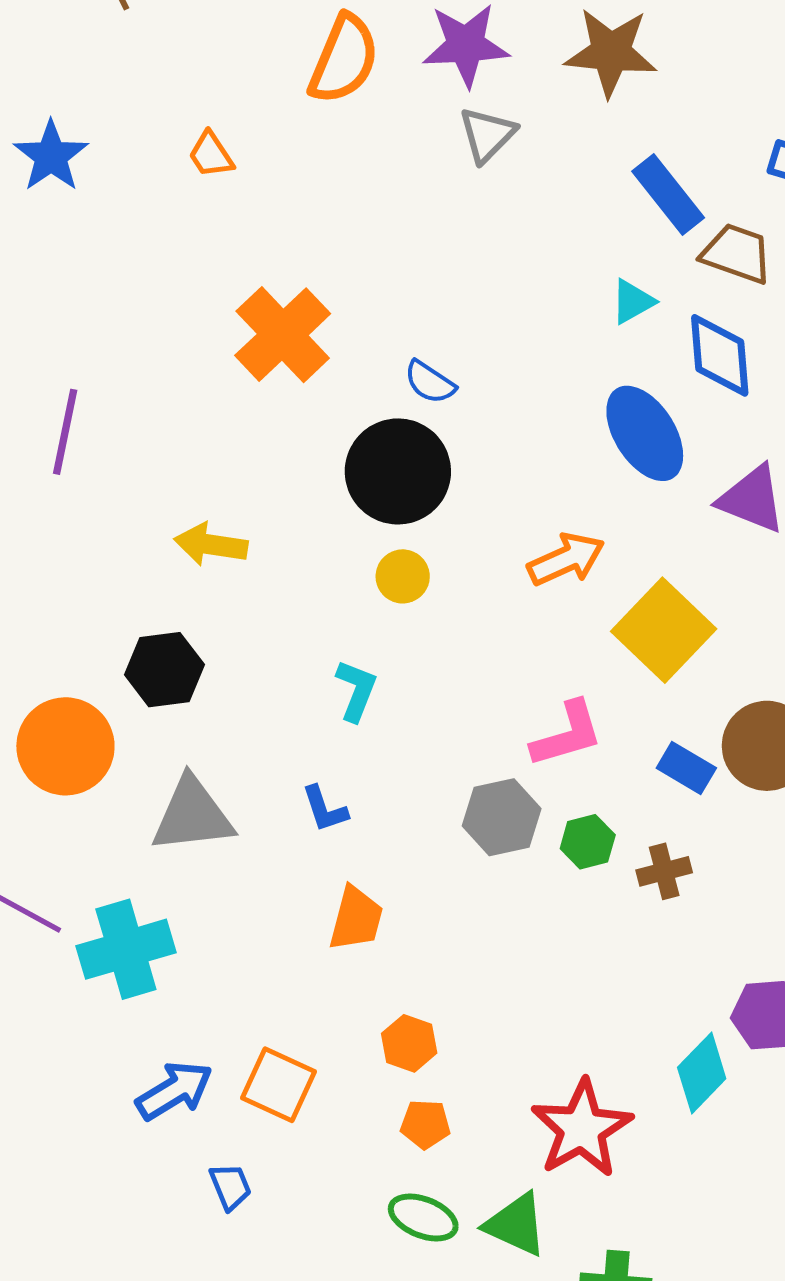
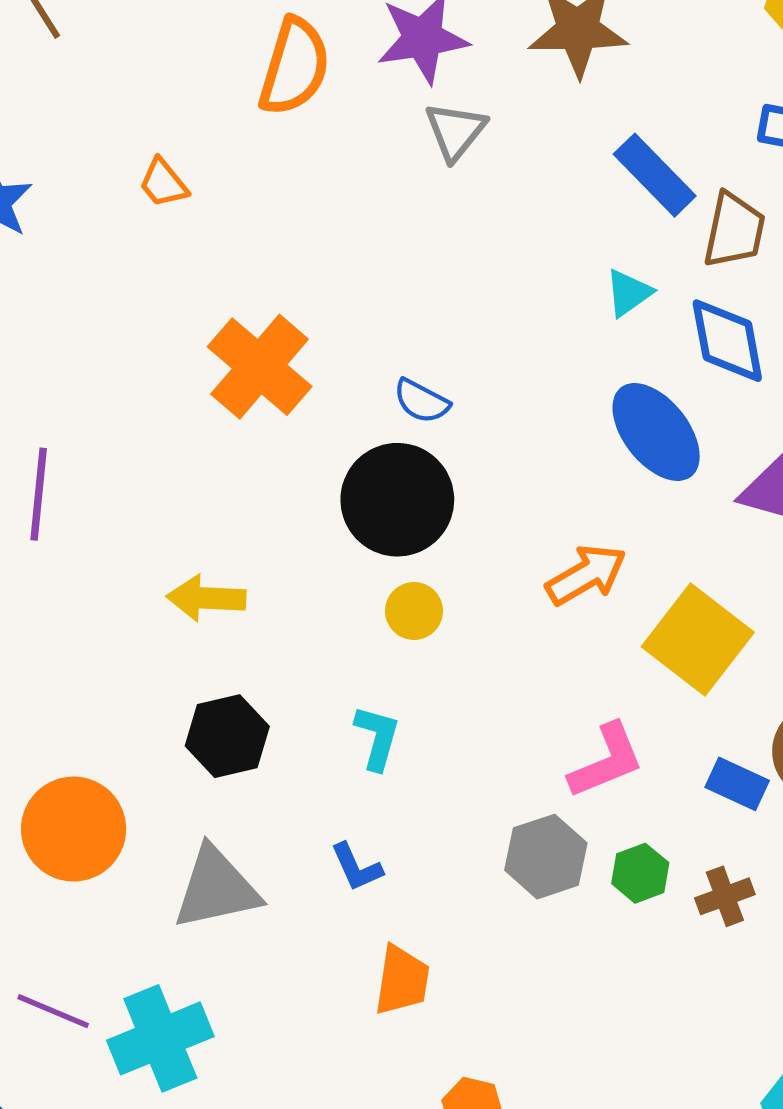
brown trapezoid: (737, 254) -> (734, 230), turned 88
black hexagon: (164, 670) -> (227, 736), moved

